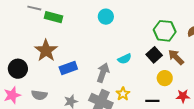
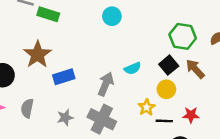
yellow circle: (165, 78) -> (166, 89), moved
yellow star: (123, 94) -> (147, 107), moved
gray semicircle: (39, 95) -> (27, 108), turned 91
red star: (183, 96) -> (191, 115), moved

